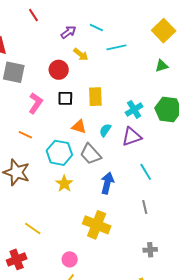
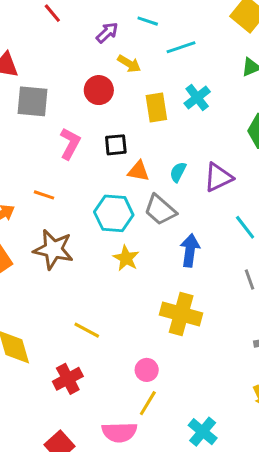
yellow rectangle: (95, 97) -> (156, 108), moved
black square: (65, 98) -> (116, 145), moved
cyan cross: (134, 109) -> (197, 98), moved
orange line: (25, 135) -> (44, 195), moved

